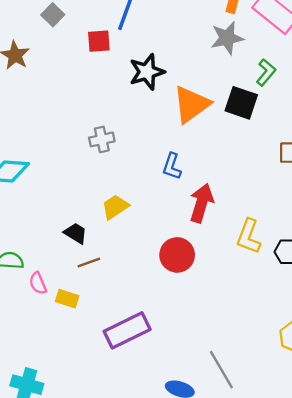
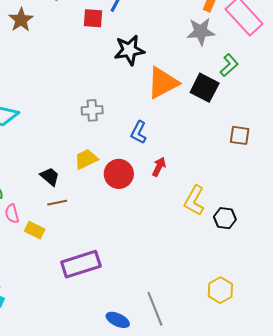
gray cross: (102, 139) -> (92, 110), moved
red arrow: (202, 203) -> (159, 167), size x0.6
red circle: (177, 255) -> (119, 174), moved

